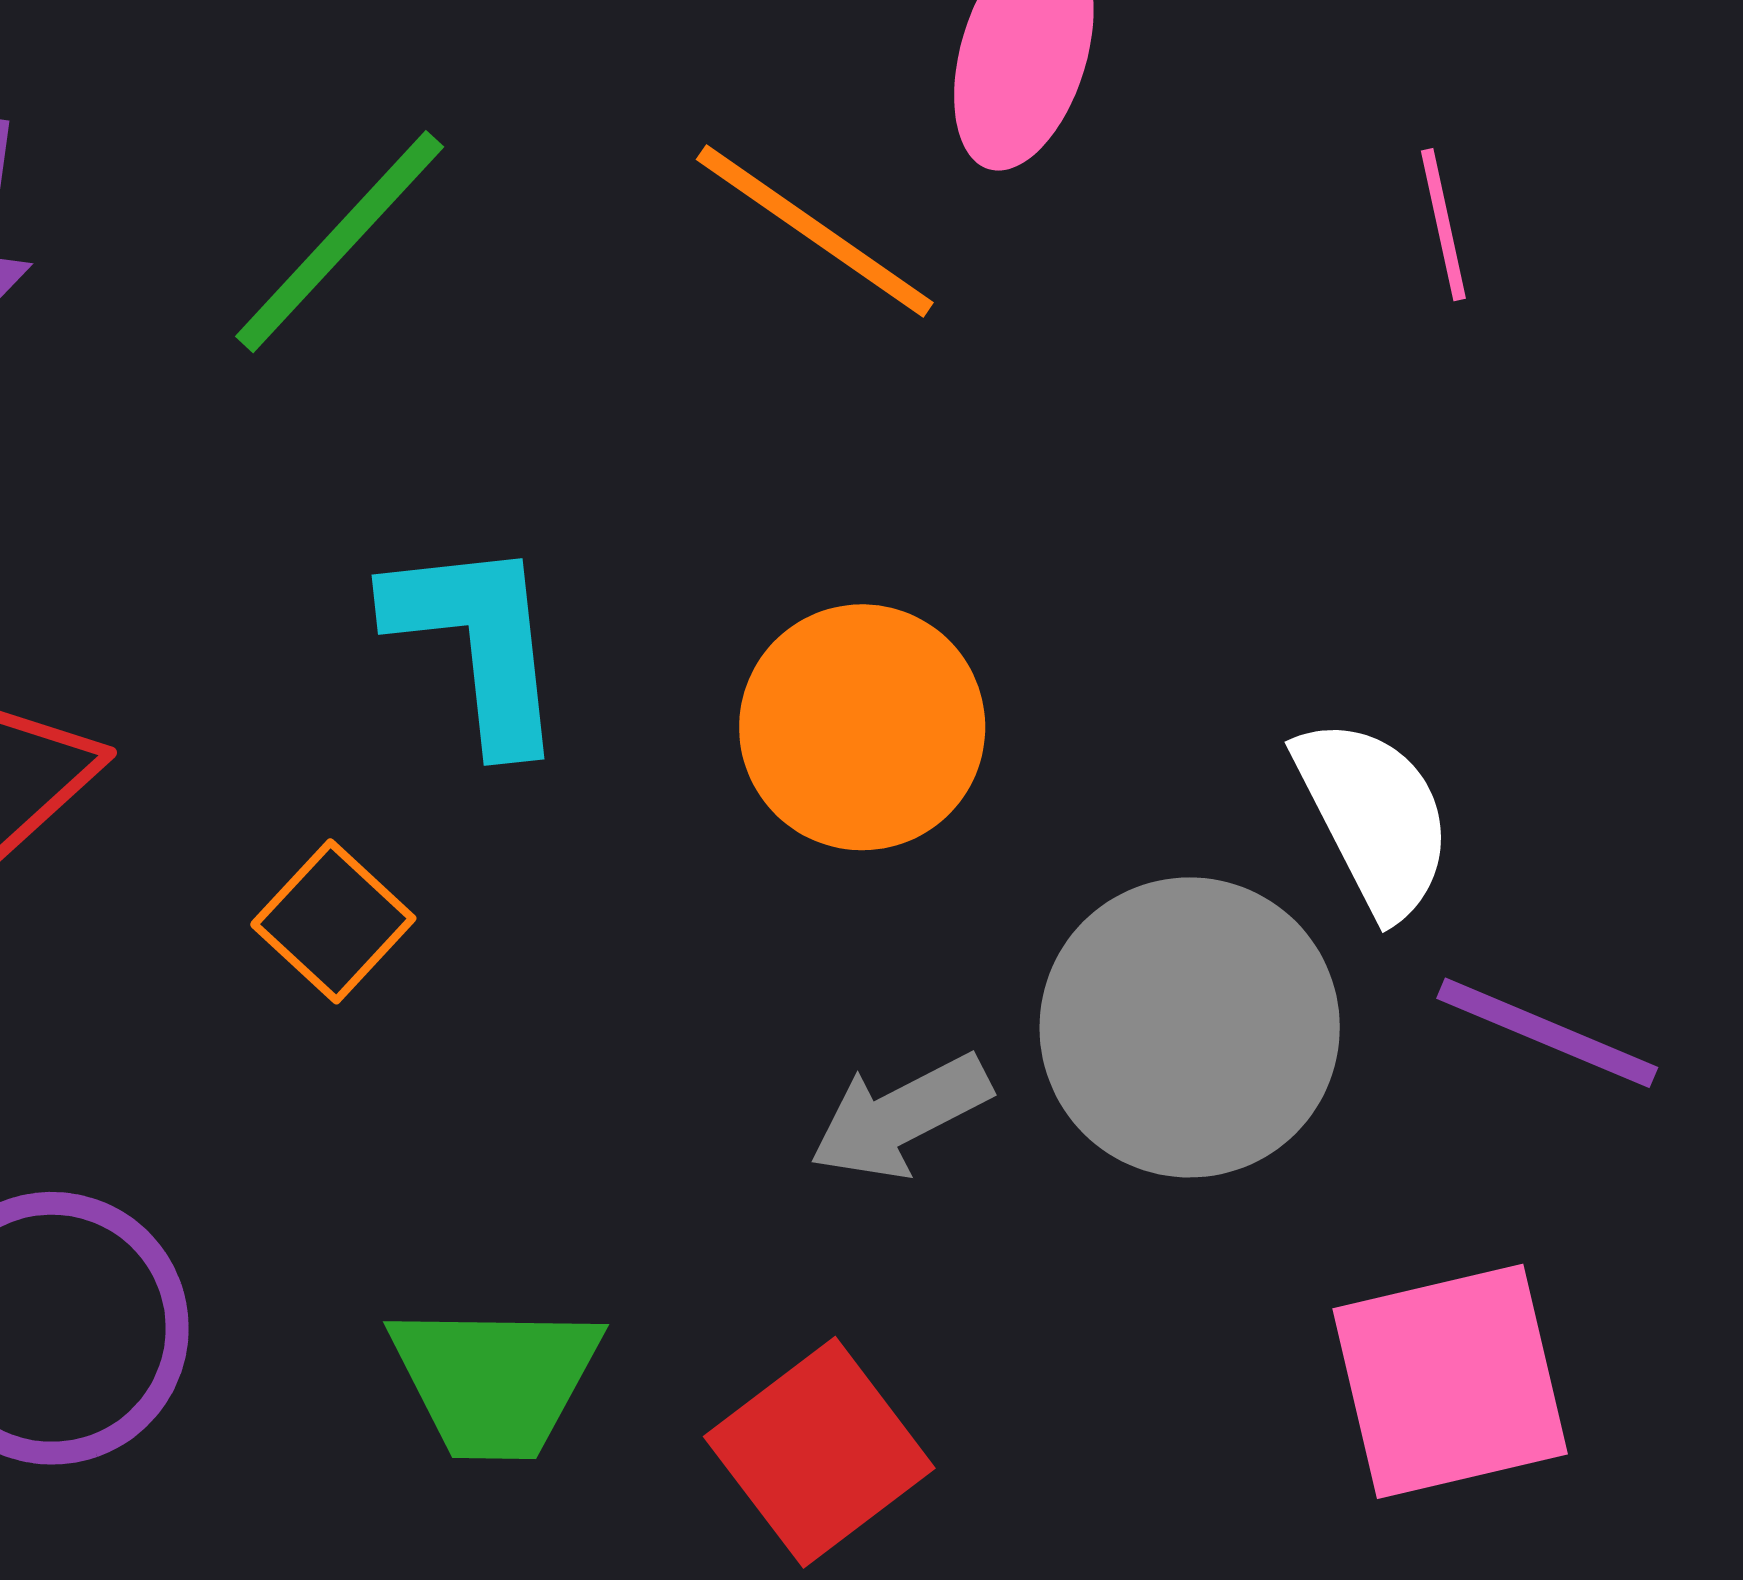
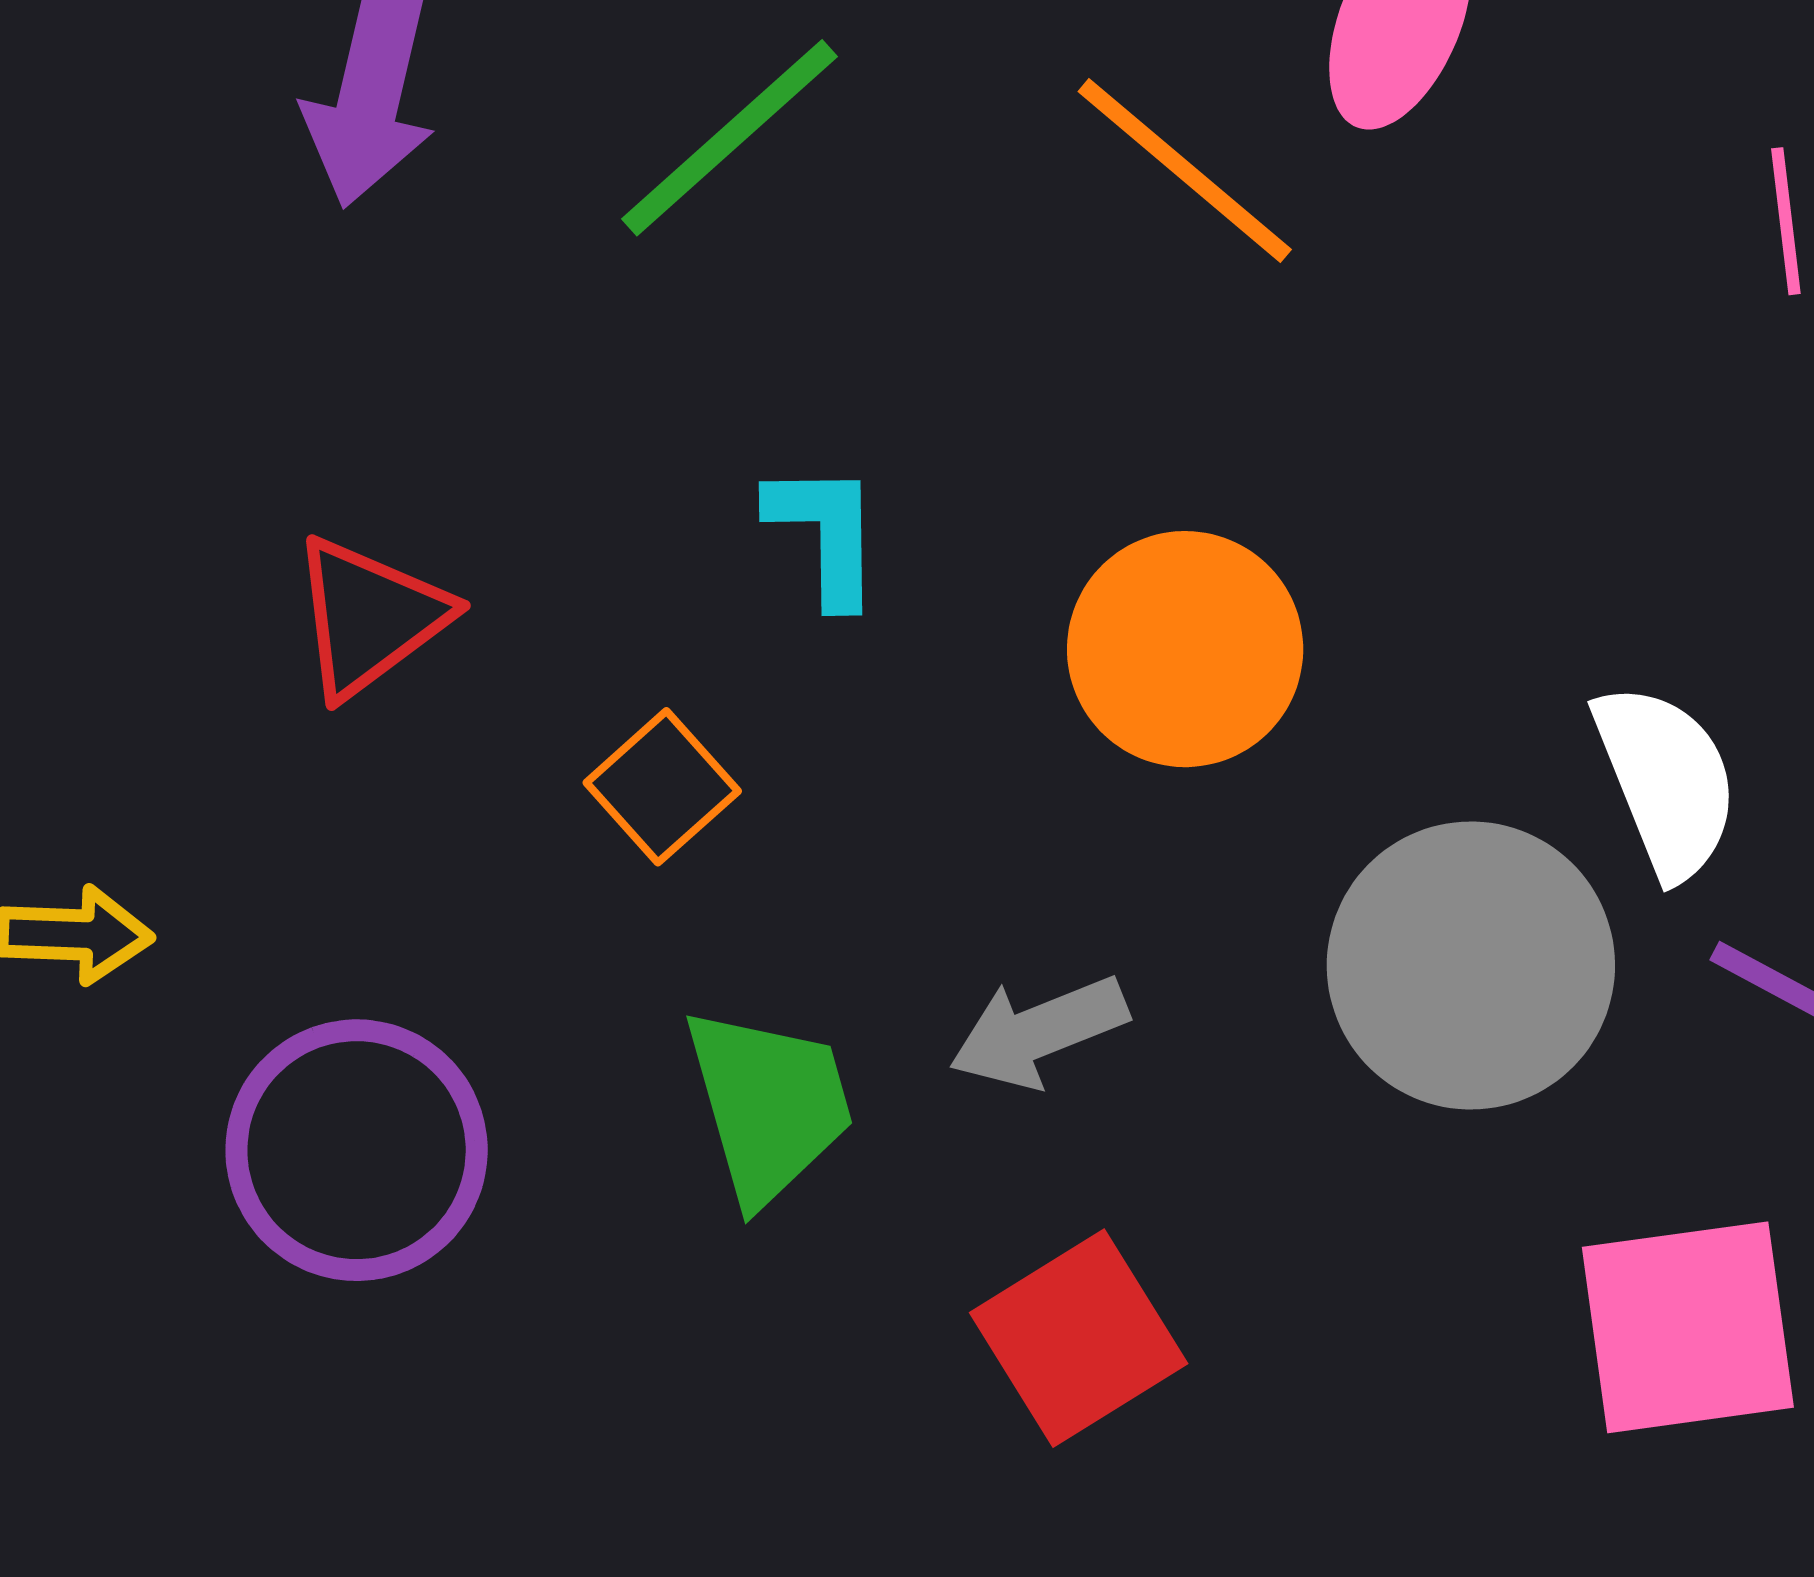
cyan L-shape: (477, 643) -> (825, 534), size x0.7
gray arrow: (900, 1116) -> (1039, 1032), moved
green trapezoid: (495, 1380) -> (769, 1105), moved, turned -112

